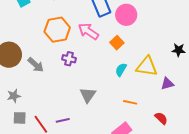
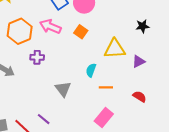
cyan semicircle: (121, 70) -> (91, 70), moved
purple line: (63, 120) -> (44, 119), turned 64

